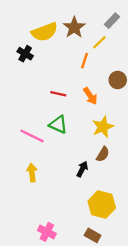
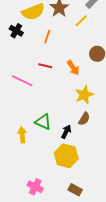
orange line: (85, 61) -> (47, 37), moved
green triangle: (58, 125) -> (43, 122), moved
pink line: (32, 136) -> (22, 81), moved
yellow hexagon: (102, 205) -> (66, 156), moved

